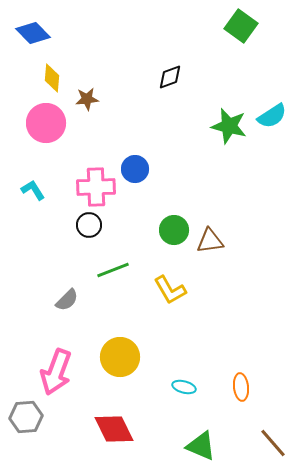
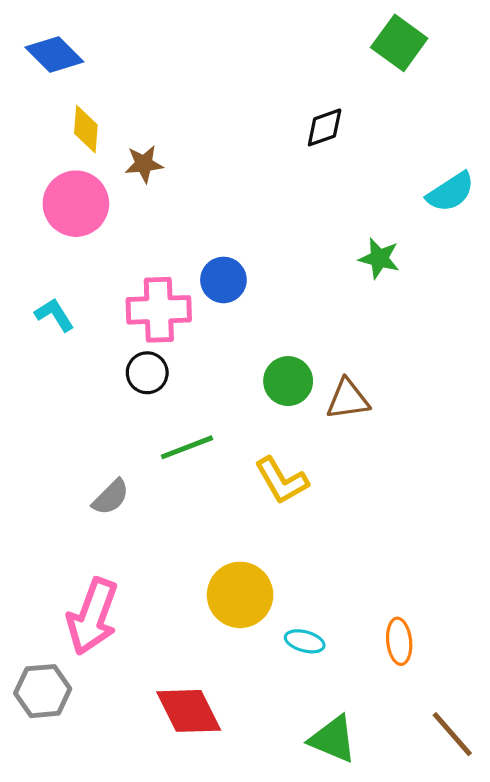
black diamond: (170, 77) -> (325, 127), moved
green star: (229, 126) -> (379, 258), moved, size x0.7
yellow circle: (120, 357) -> (240, 595), moved

